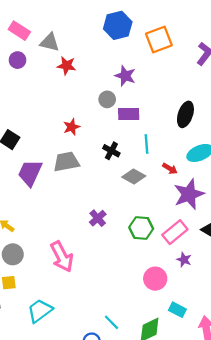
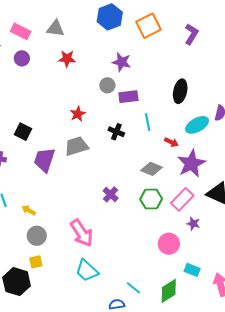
gray triangle: (50, 42) -> (55, 28), moved
gray diamond: (134, 176) -> (152, 169), moved
cyan trapezoid: (40, 311) -> (87, 271), moved, turned -95

